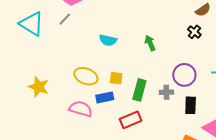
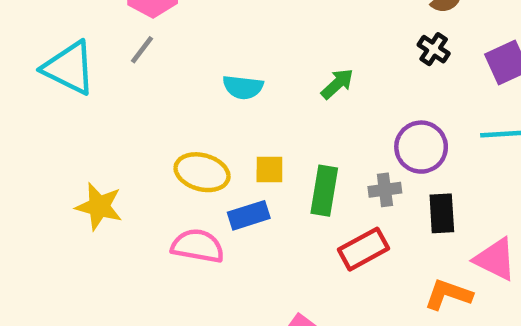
green arrow: (150, 43) -> (337, 84), turned 77
red rectangle: (131, 120) -> (363, 249), moved

